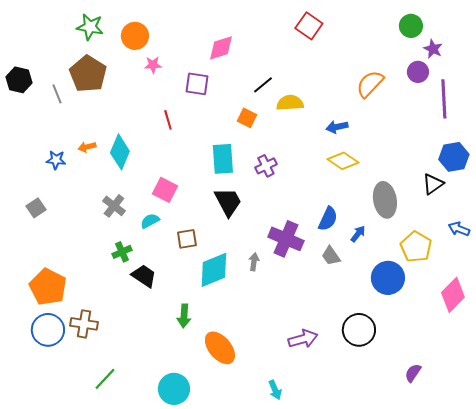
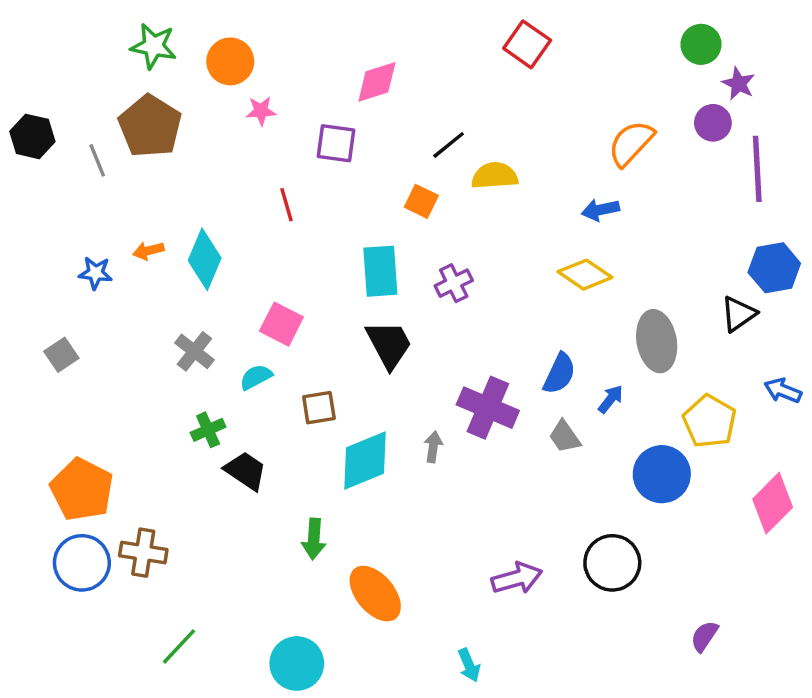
blue arrow: (337, 127) -> (600, 210), moved

